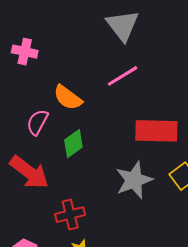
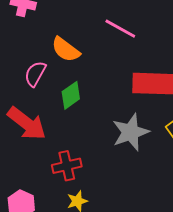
pink line: (123, 76) -> (120, 29), turned 60

